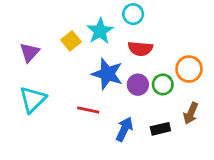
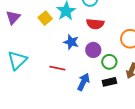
purple triangle: (30, 52) -> (13, 17), moved
blue star: (107, 74) -> (71, 42), size x0.7
green circle: (163, 84) -> (109, 62), moved

